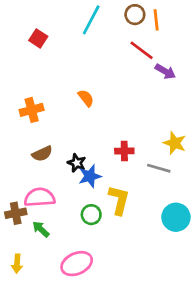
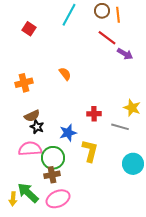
black star: (77, 163) -> (37, 127), moved
brown cross: (16, 213) -> (52, 175), moved
green circle: (91, 215) -> (53, 158), moved, size x1.5
green arrow: (41, 229) -> (28, 193), moved, size x1.6

